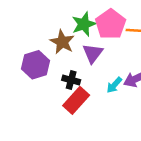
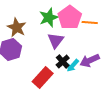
brown star: (62, 42) -> (17, 27), moved
black cross: (71, 80) -> (63, 61), moved, turned 32

